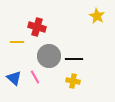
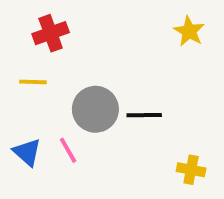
red cross: (37, 27) -> (51, 33), moved, turned -36
yellow cross: (73, 81) -> (191, 170), moved

